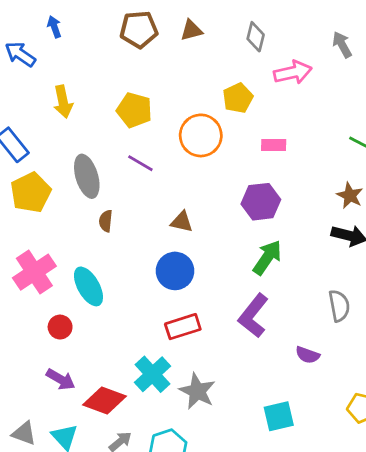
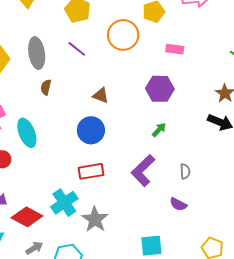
green arrow: (267, 257) -> (159, 130), size x0.6
gray semicircle: (339, 306) -> (185, 171), moved, size x0.7

